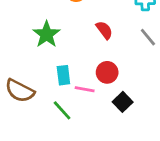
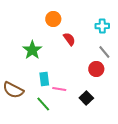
red semicircle: (104, 30) -> (69, 39), moved
red circle: (107, 72) -> (96, 69), moved

